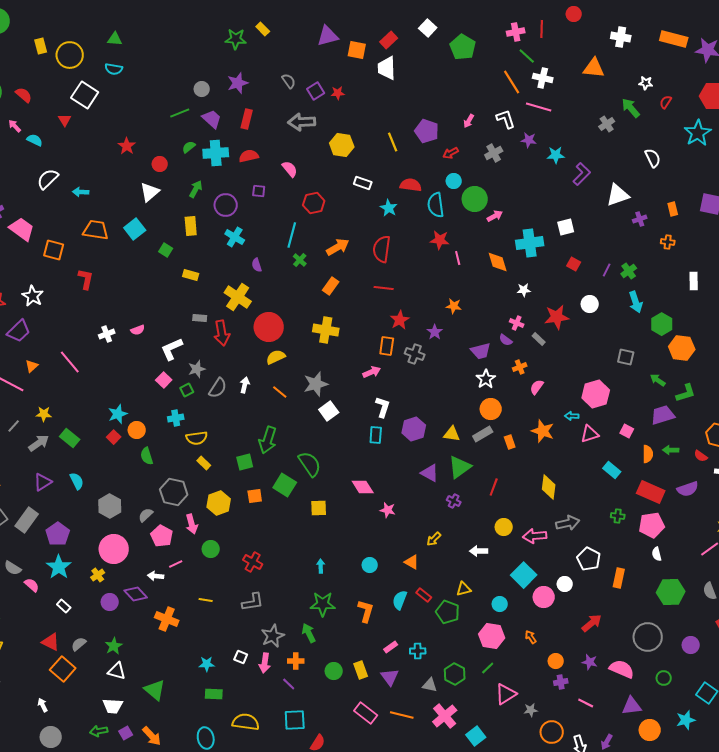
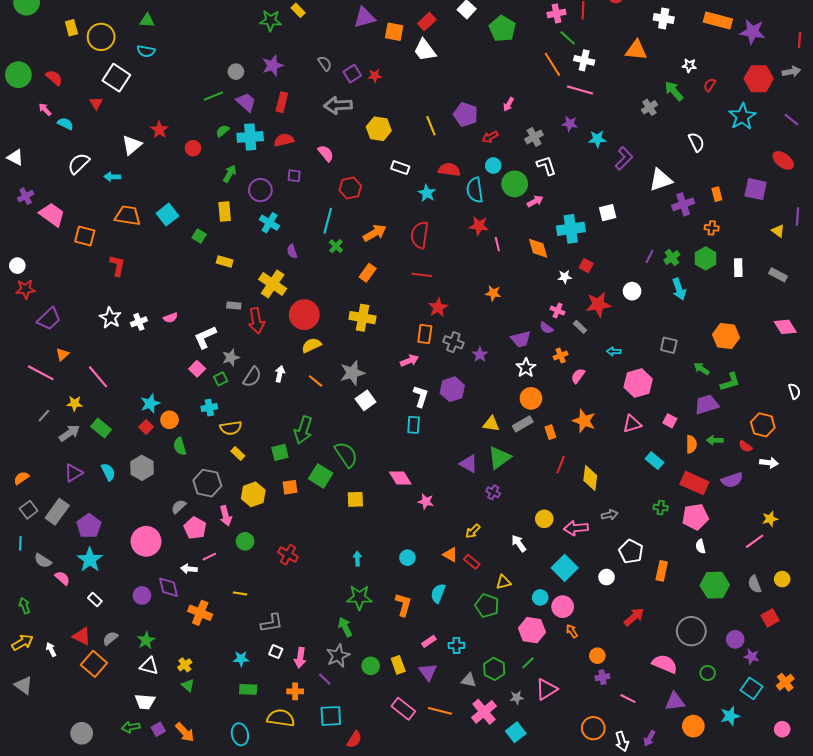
white trapezoid: (387, 68) -> (425, 50), turned -35
white L-shape: (506, 119) -> (546, 166), moved
white triangle: (150, 192) -> (132, 145), moved
purple cross: (640, 219) -> (683, 204), size x1.5
red square: (574, 264) -> (586, 266), moved
white star: (33, 296) -> (110, 318), moved
green hexagon: (662, 324) -> (706, 258), moved
purple star: (435, 332) -> (480, 354), moved
pink line: (70, 362) -> (98, 377), moved
cyan arrow: (572, 416) -> (614, 351), moved
purple hexagon: (414, 429) -> (452, 389), moved
red line: (494, 487) -> (561, 465), moved
gray hexagon: (110, 506) -> (142, 468), moved
gray arrow: (568, 523) -> (610, 515), size x0.7
white arrow: (479, 551) -> (519, 543), turned 54
yellow cross: (98, 575) -> (185, 665), moved
purple diamond: (136, 594) -> (168, 587), turned 30
red rectangle: (424, 595) -> (472, 562), moved
pink circle: (544, 597) -> (563, 607), moved
gray L-shape: (253, 602) -> (272, 623), moved
gray star: (273, 636) -> (338, 656), moved
orange cross: (296, 661) -> (295, 691), moved
purple star: (590, 662) -> (752, 657), moved
green triangle: (155, 690) -> (188, 685), size x0.6
white arrow: (43, 705) -> (51, 650), moved
gray star: (531, 710) -> (517, 698), moved

